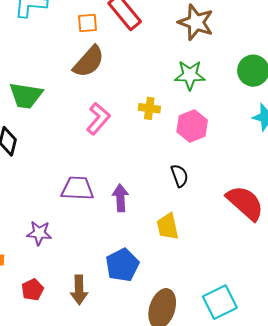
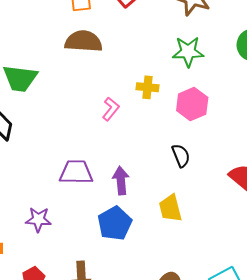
brown semicircle: (89, 62) -> (84, 41), turned -126
pink L-shape: (98, 119) -> (111, 109), moved, size x0.7
blue pentagon: (122, 265) -> (115, 223), moved

